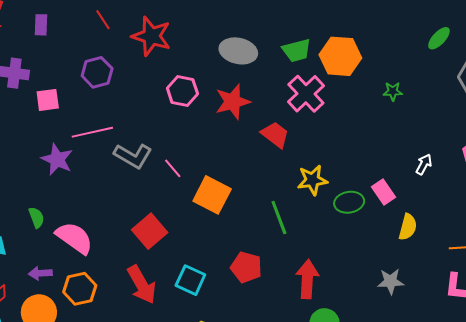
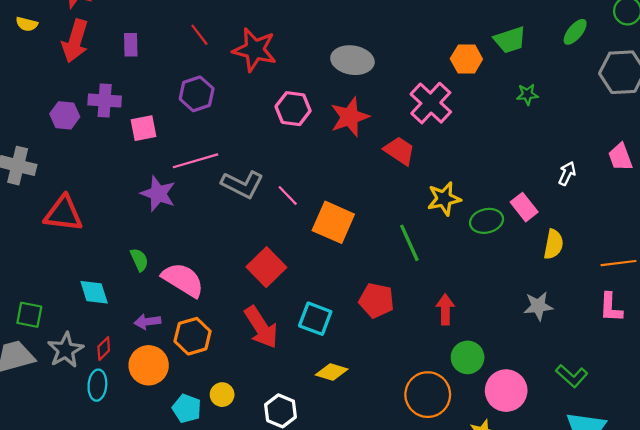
green trapezoid: (297, 50) -> (510, 40), moved
orange hexagon: (340, 56) -> (466, 59), size x0.7
red arrow: (307, 279) -> (445, 309), size x0.7

